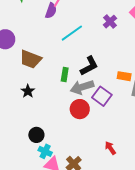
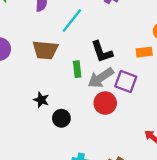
brown trapezoid: (31, 59) -> (45, 50), moved
black L-shape: (89, 66) -> (102, 52), turned 115
black circle: (36, 135) -> (61, 118), moved

